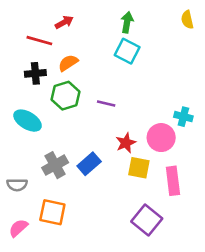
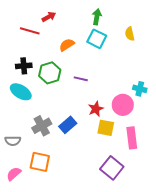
yellow semicircle: (187, 20) -> (130, 34), moved
orange semicircle: (68, 63) -> (67, 45), moved
black cross: (35, 73) -> (24, 66), moved

